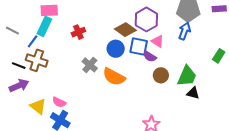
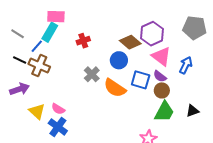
blue arrow: (184, 31) -> (186, 65), moved
pink triangle: (158, 41) -> (161, 56), size x1.5
blue square: (139, 47) -> (141, 80), moved
purple semicircle: (150, 56) -> (160, 76), moved
black line: (19, 66) -> (20, 60), moved
green trapezoid: (187, 76) -> (164, 112), moved
black triangle: (193, 93) -> (192, 111), turned -40

